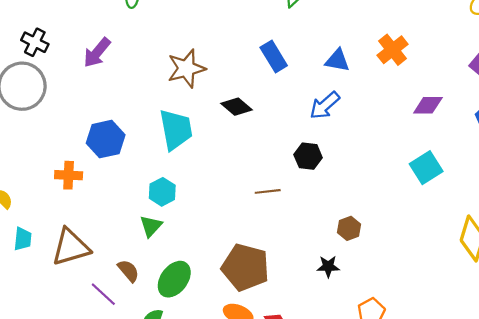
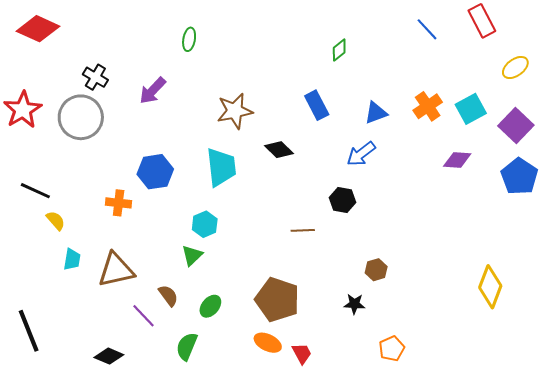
blue triangle: (337, 60) -> (376, 113), turned -35
cyan square: (426, 168) -> (471, 109), moved
green ellipse: (174, 279) -> (210, 306), size x0.7

